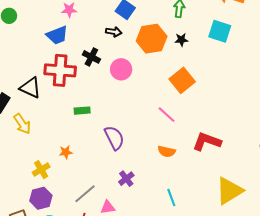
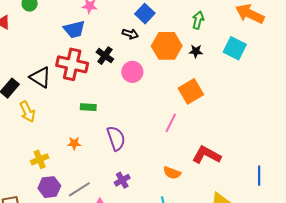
pink line: (167, 115) -> (171, 123), turned 66
orange semicircle: (167, 151) -> (172, 173), moved
orange star: (66, 152) -> (74, 143), moved
purple hexagon: (41, 198) -> (49, 187), moved

